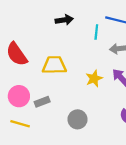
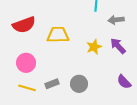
red semicircle: (17, 54) -> (24, 25), turned -75
gray rectangle: (42, 102) -> (52, 84), moved

